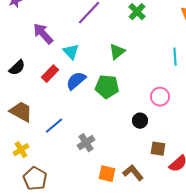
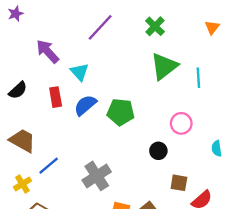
green triangle: (117, 52) -> (164, 66), moved, size x1.5
red rectangle: (50, 74) -> (56, 97), turned -54
blue line: (54, 126) -> (49, 166), moved
gray cross: (86, 143) -> (97, 176), size x1.4

